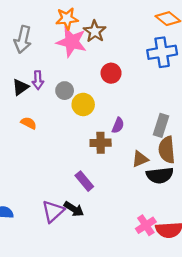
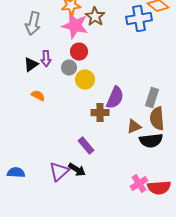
blue cross: (162, 52) -> (139, 19), moved
red circle: (111, 73) -> (79, 52), moved
purple semicircle: (118, 125) -> (115, 98), size x1.6

